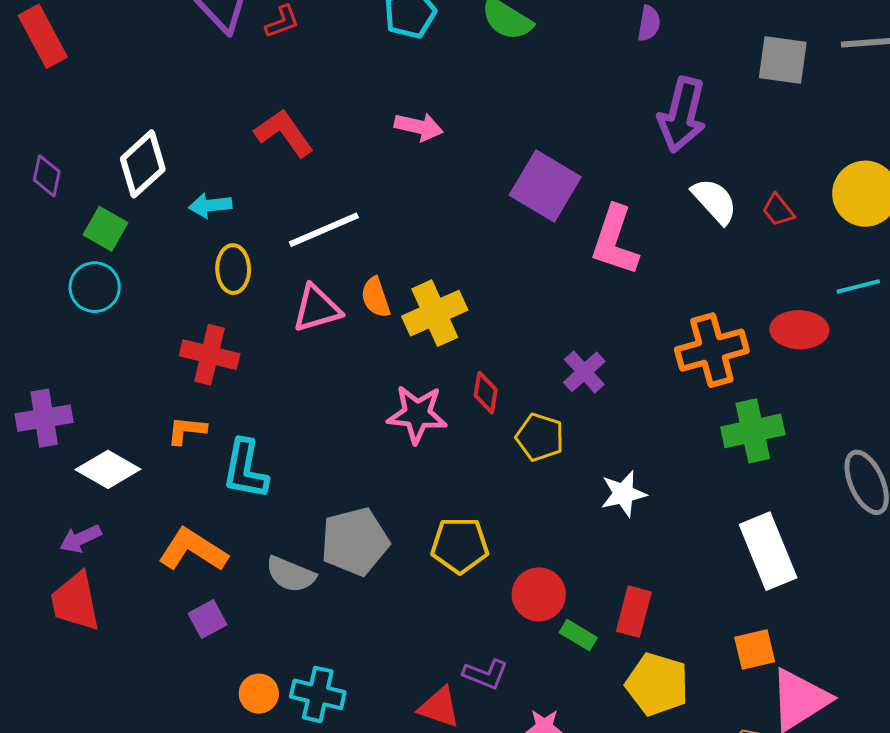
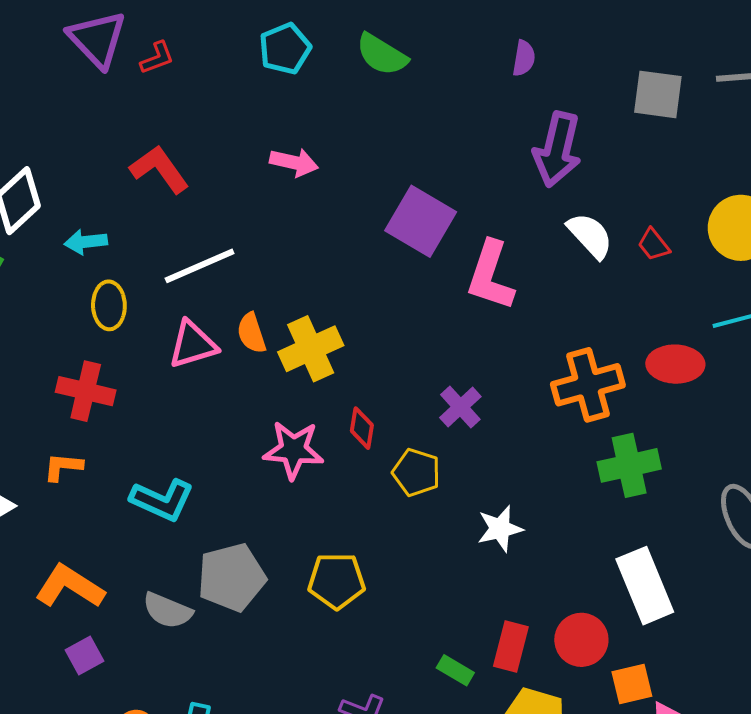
cyan L-shape: (245, 469) -> (162, 500), moved, turned -76
red circle: (539, 594) -> (581, 640), moved

